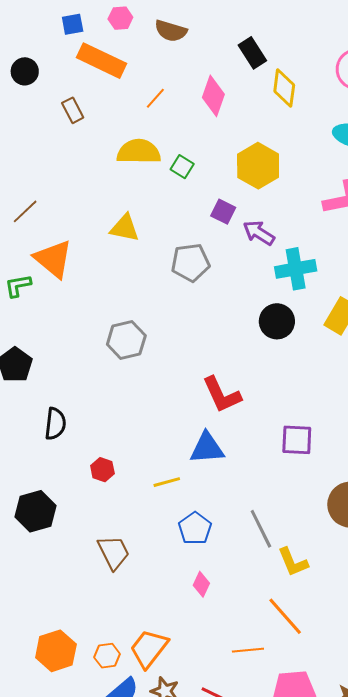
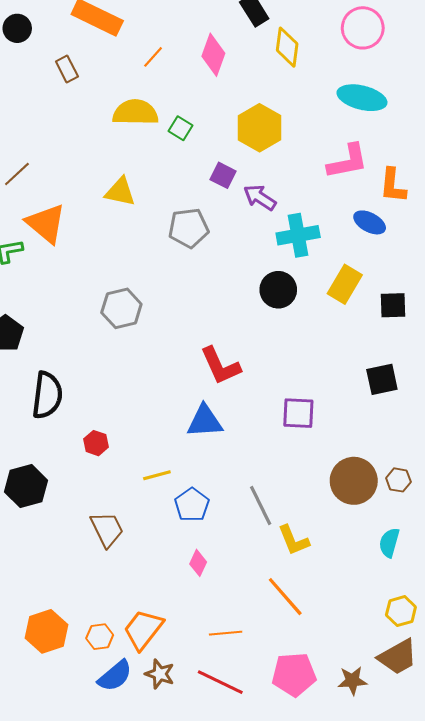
black semicircle: (55, 424) -> (47, 395), size x1.4
yellow line: (167, 482) -> (157, 475), moved
orange line: (248, 650) -> (226, 633), moved

